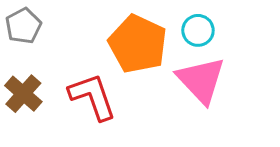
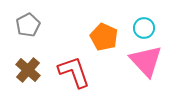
orange pentagon: (138, 44) -> (104, 37), size x0.7

